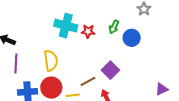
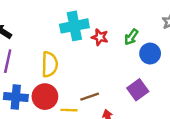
cyan cross: (66, 26) -> (74, 26), turned -35
purple square: (110, 70) -> (138, 90), moved

